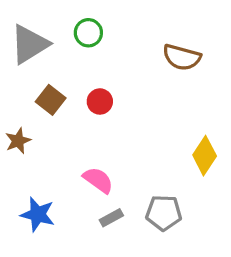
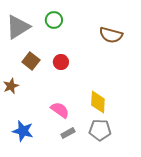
yellow diamond: (205, 156) -> (98, 102), moved, turned -30

